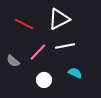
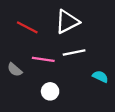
pink line: (38, 52) -> (43, 59), turned 54
cyan semicircle: (75, 73) -> (100, 77), moved

